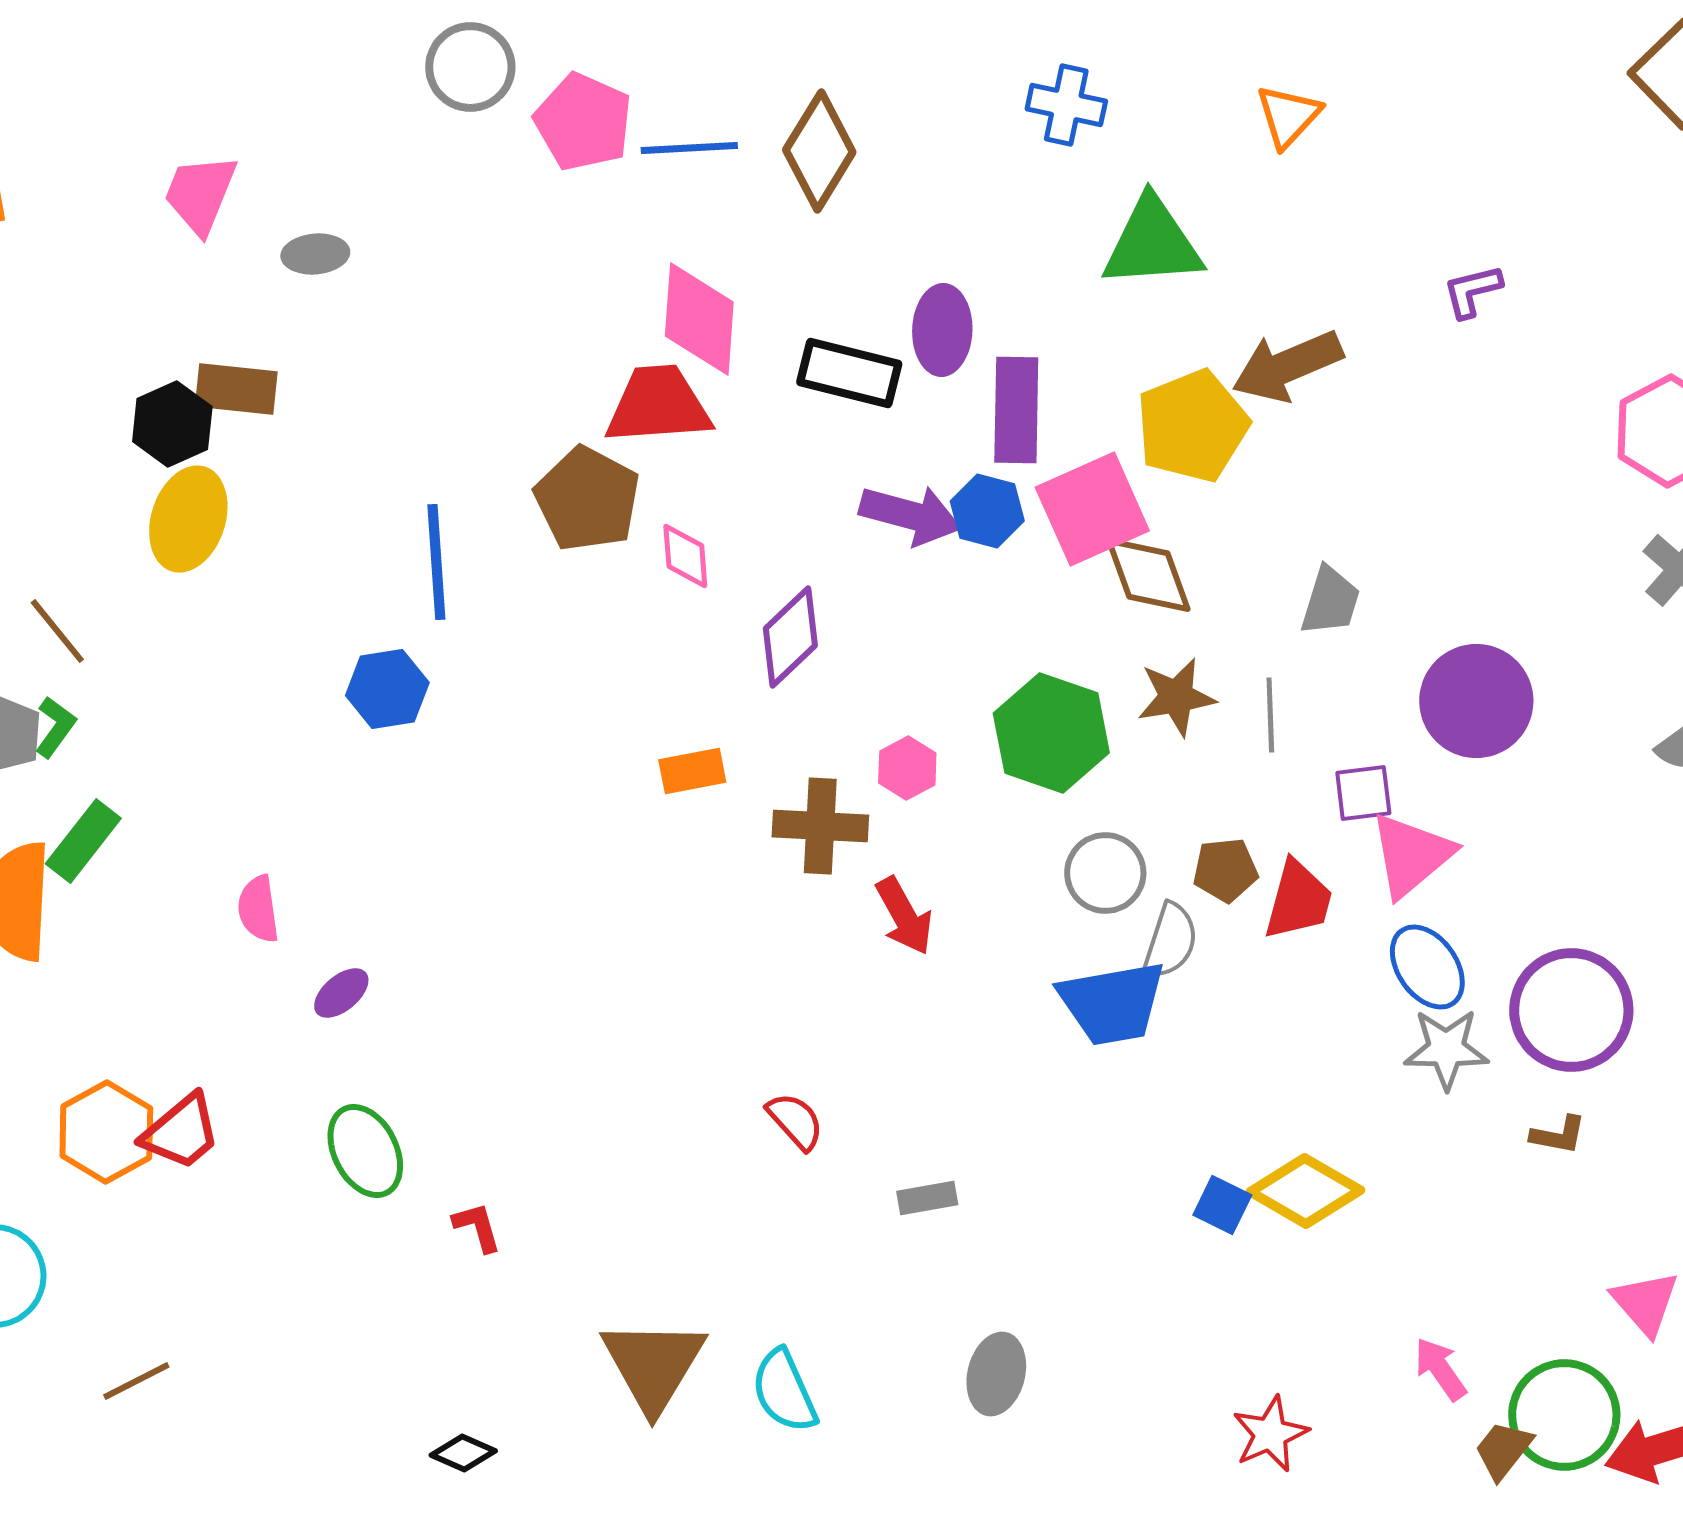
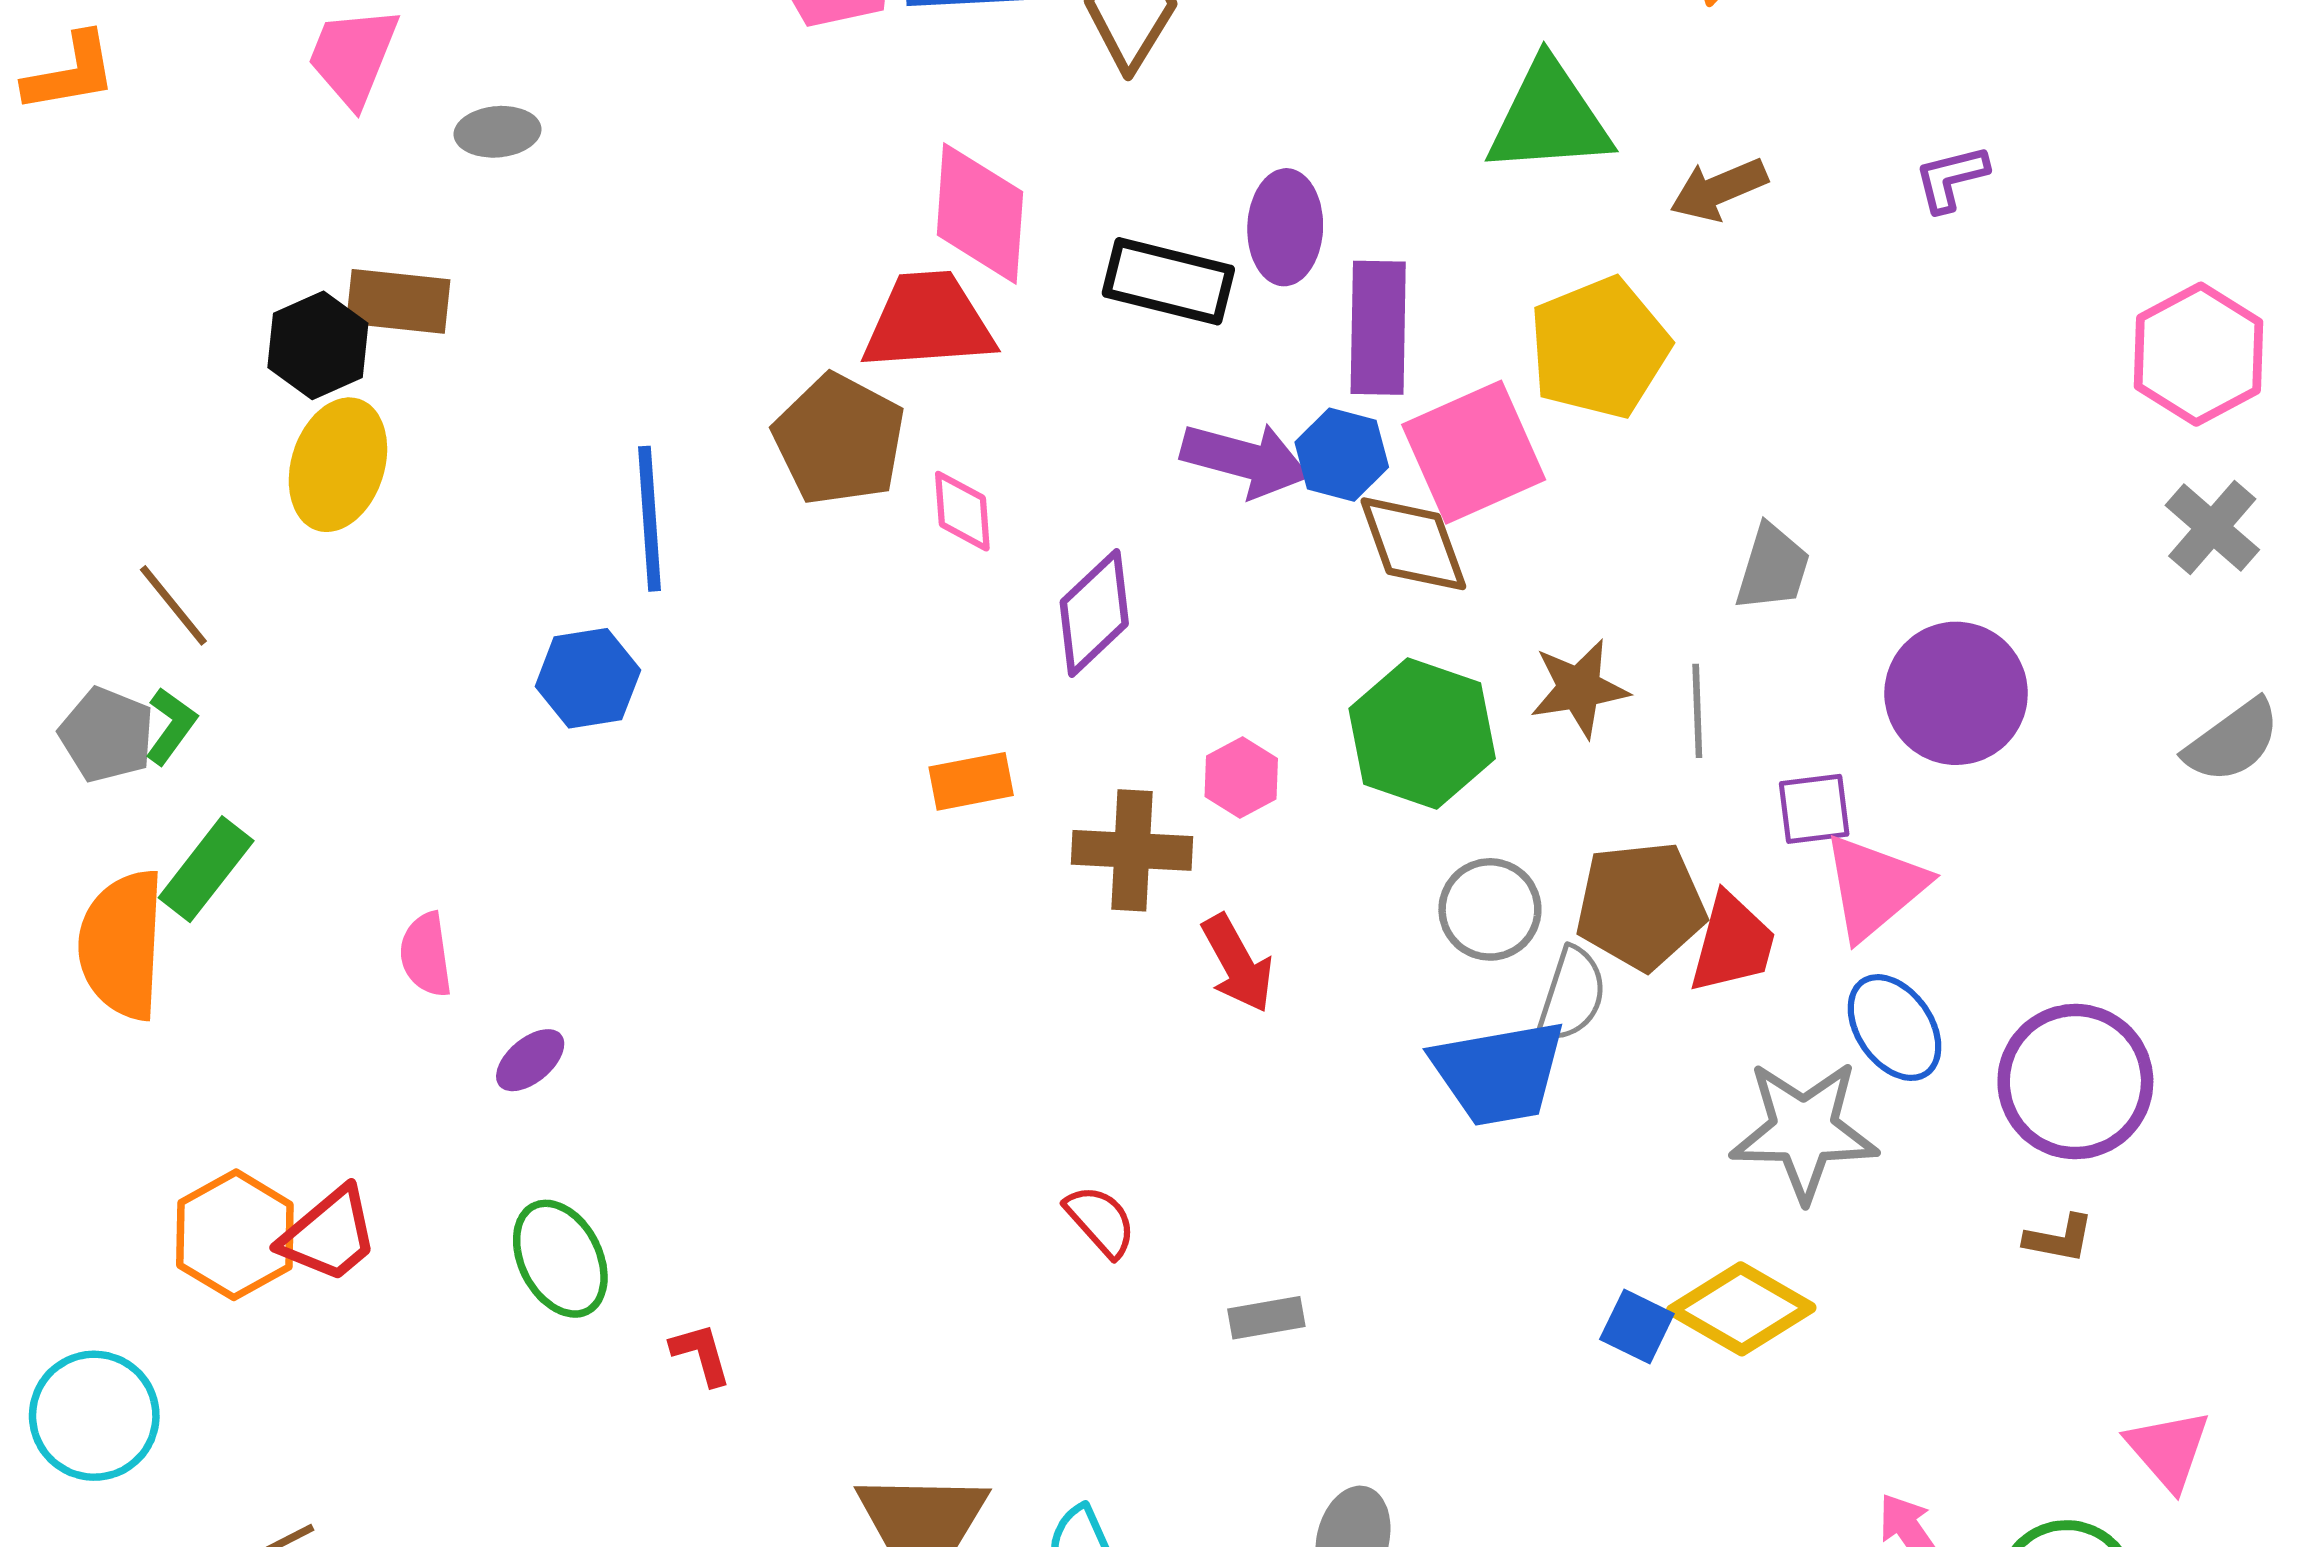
brown arrow: (1287, 366) -> (1719, 190), moved, size x0.7
brown diamond: (1148, 575) -> (1413, 544), moved
brown pentagon: (1225, 870) -> (1641, 906), size x1.6
gray star: (1446, 1049) -> (1804, 1131), moved, size x1.4

